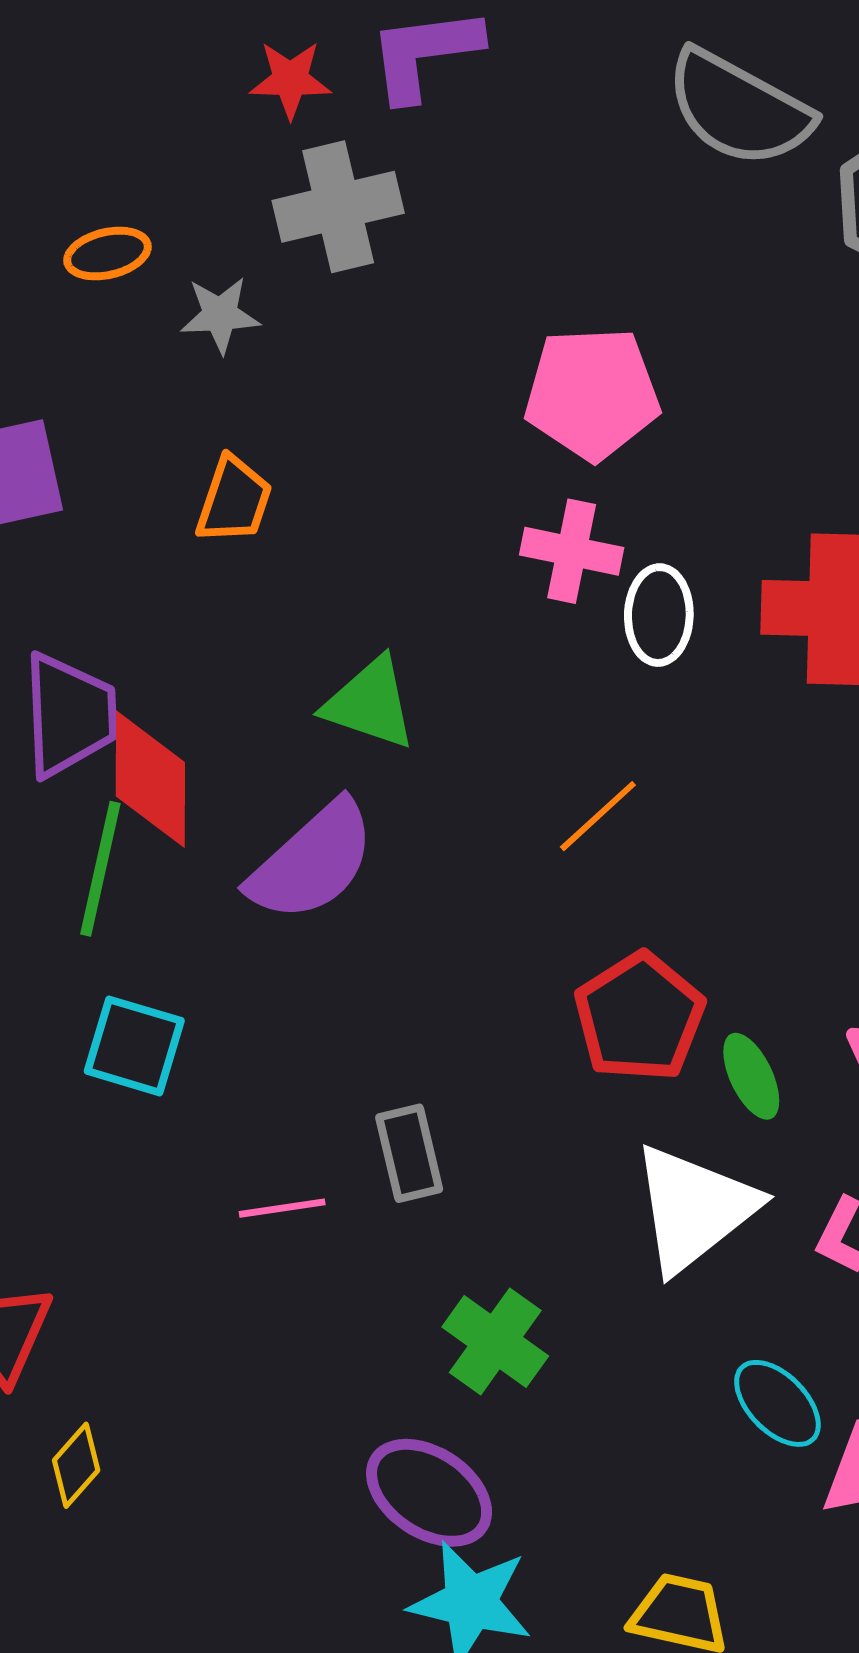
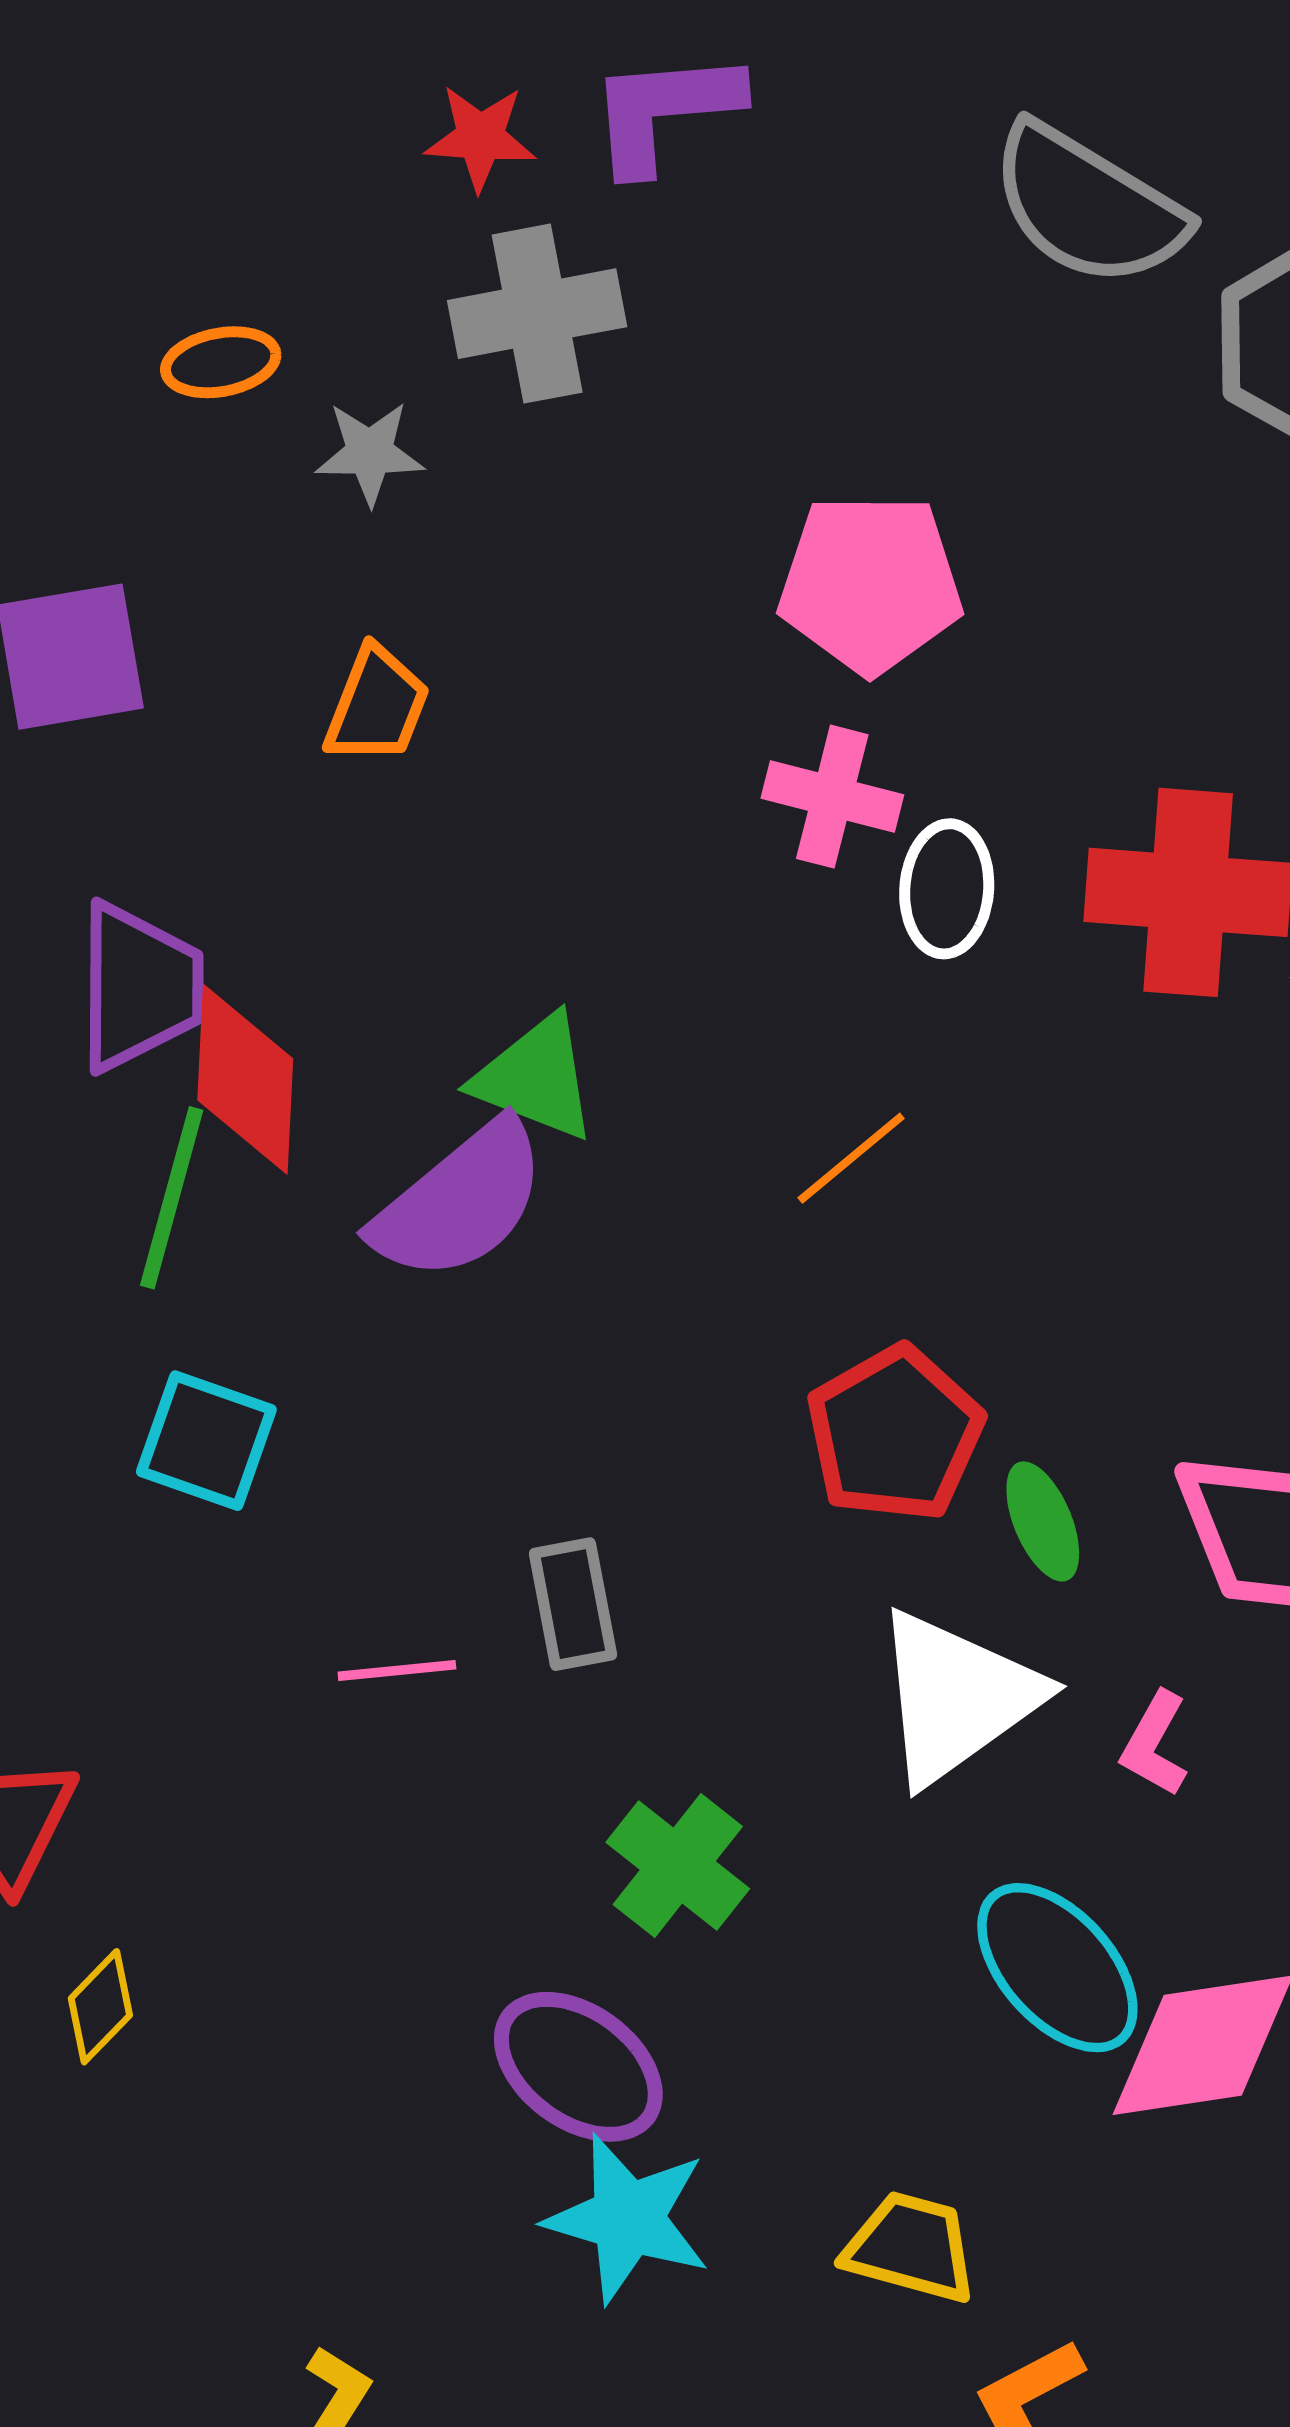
green triangle: (370, 703) -> (536, 1078), moved
cyan ellipse: (777, 1403) -> (1057, 1968), size x1.4

